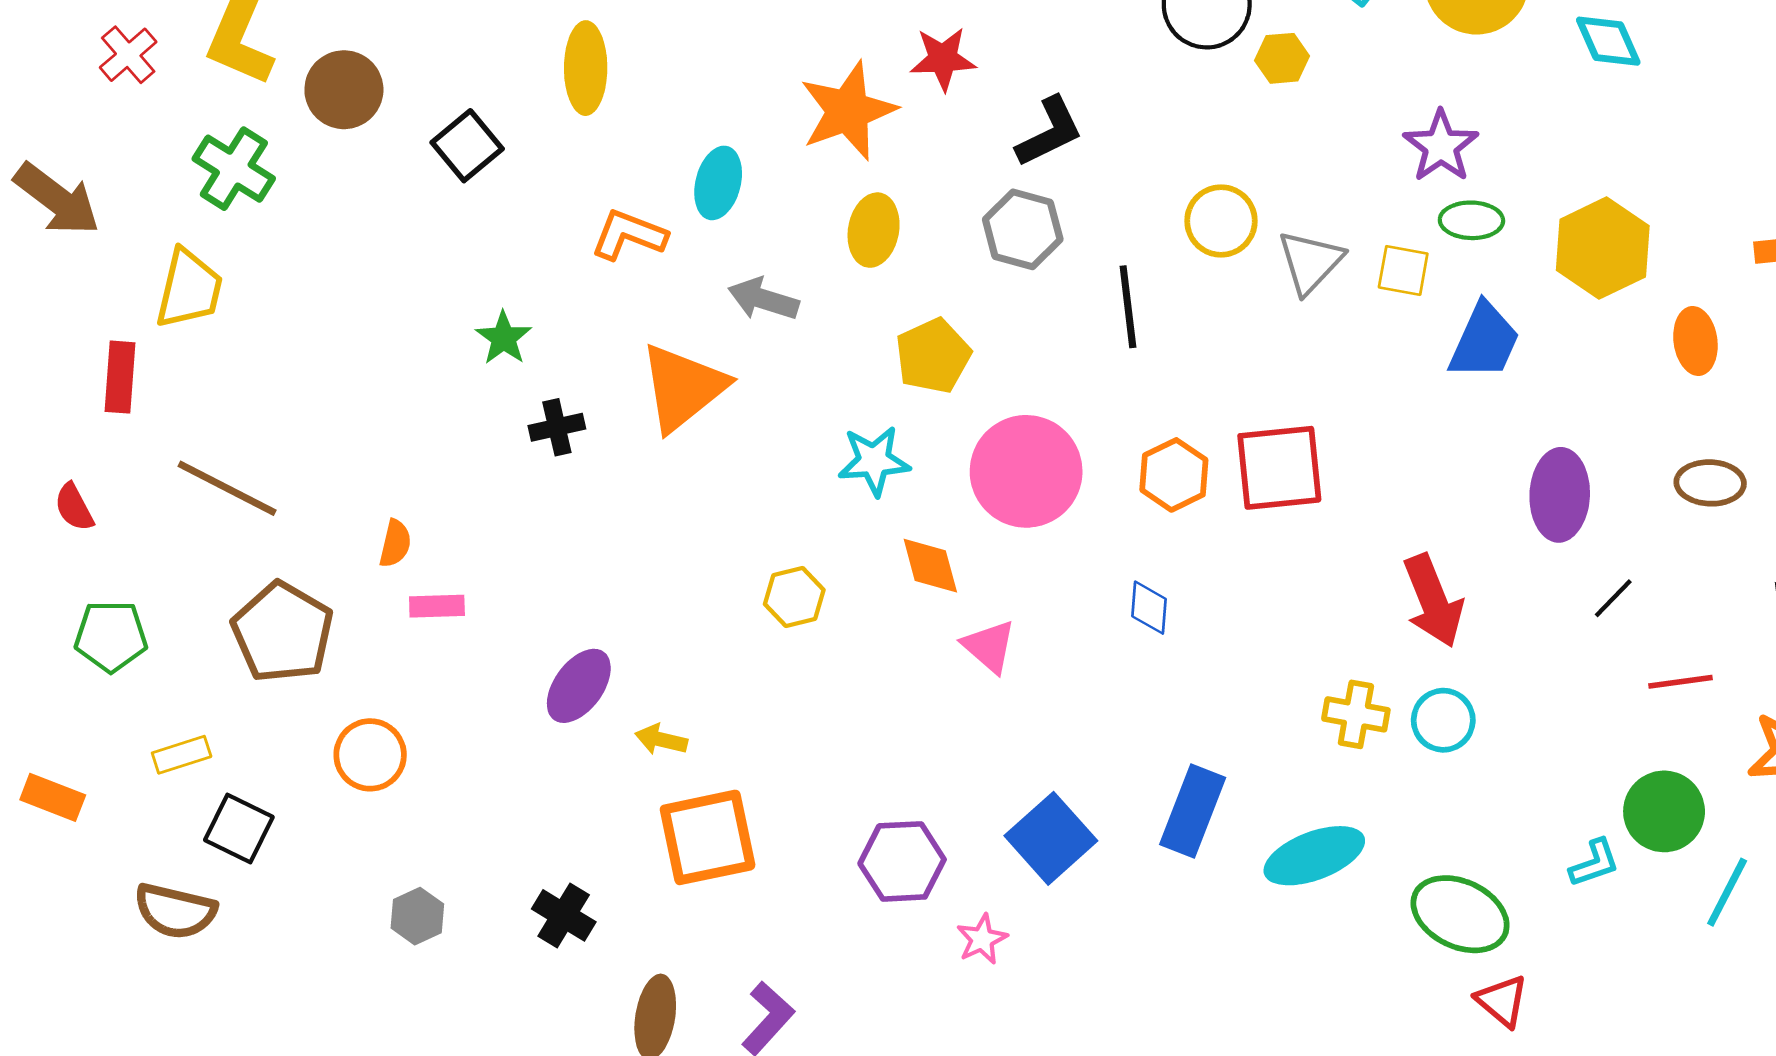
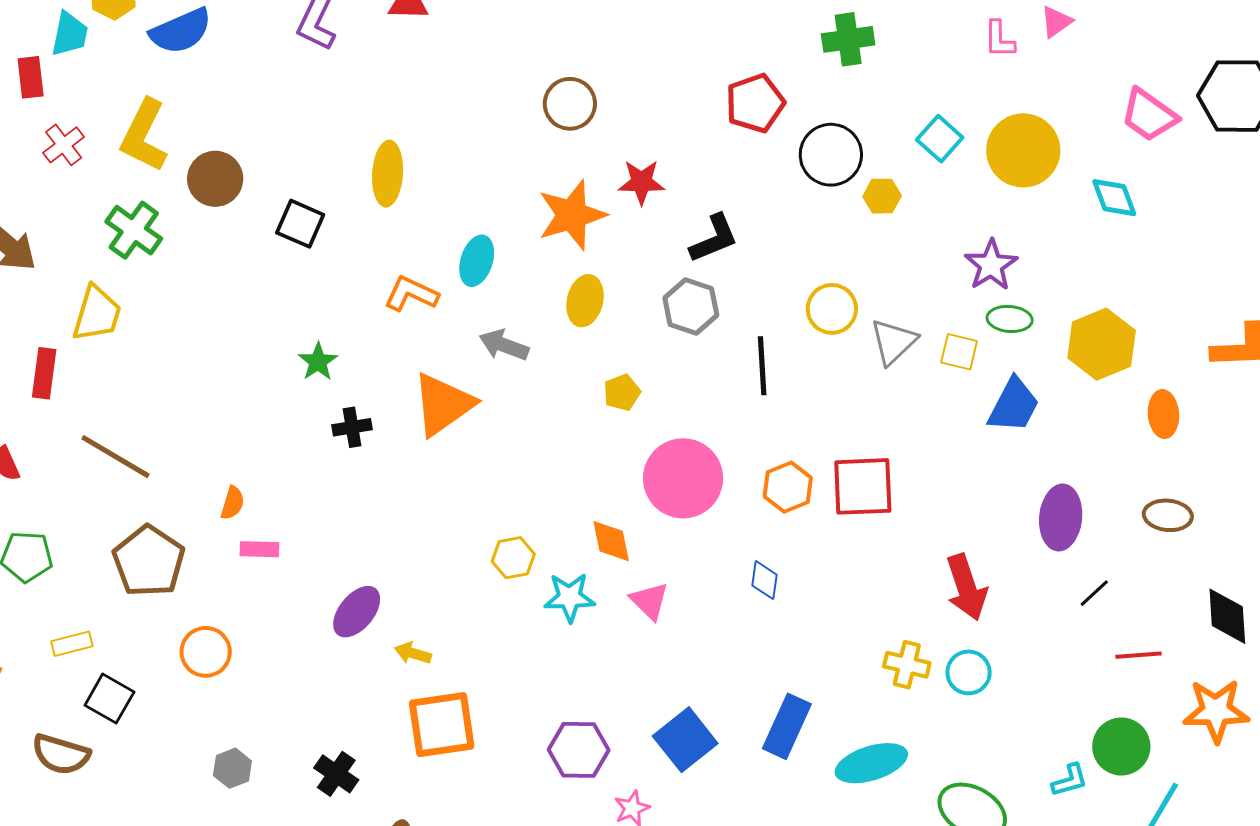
black square: (467, 146) -> (300, 224), turned -30
yellow pentagon: (933, 356) -> (622, 392), size x0.7
cyan star: (874, 461) -> (570, 597), moved

